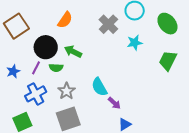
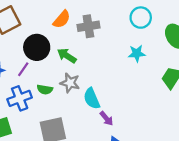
gray cross: (108, 24) -> (88, 26), moved, turned 30
green semicircle: (56, 68) -> (45, 89), moved
gray star: (66, 91) -> (70, 83), moved, turned -30

